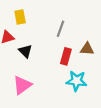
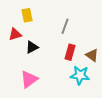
brown triangle: (87, 49) -> (92, 55), moved, turned 32
black triangle: (25, 51) -> (32, 47), turned 48

